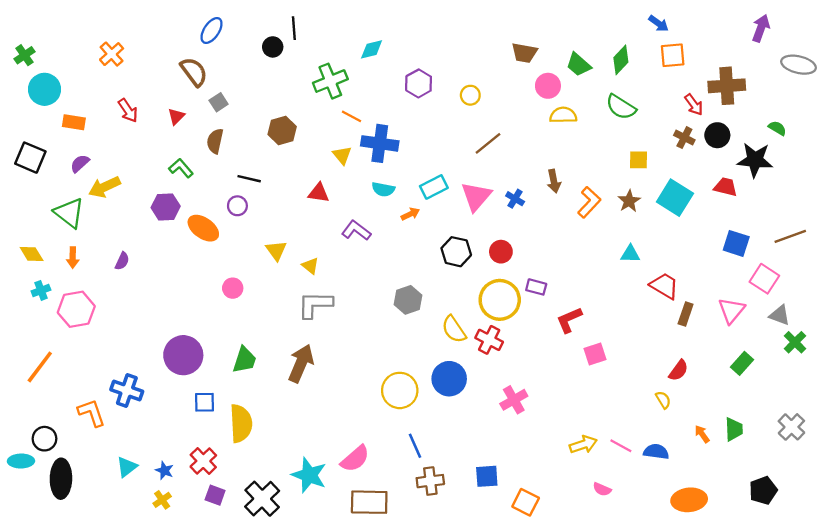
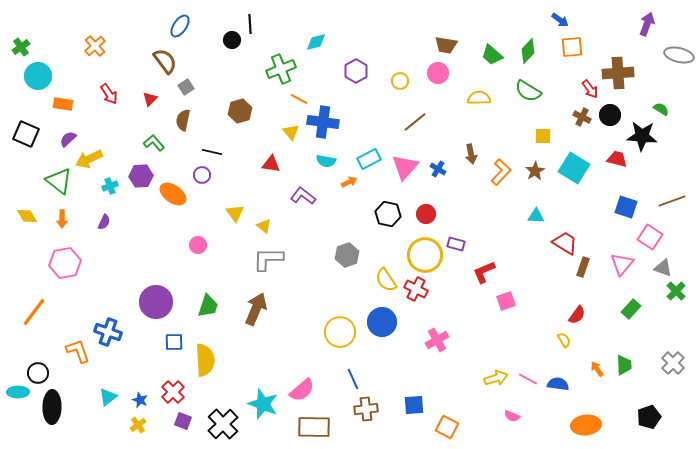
pink circle: (548, 86) -> (438, 73), moved
cyan cross: (41, 290) -> (110, 186), moved

